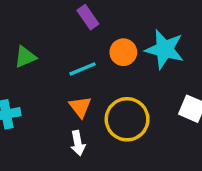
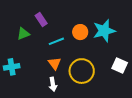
purple rectangle: (88, 17) -> (41, 20), moved
cyan star: (165, 49) -> (104, 31), turned -30

